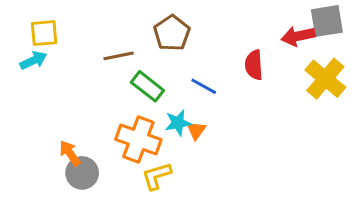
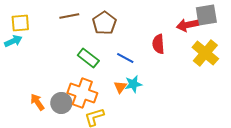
brown line: (119, 56) -> (69, 16), moved
cyan star: (178, 123) -> (133, 84), moved
gray circle: (82, 173) -> (61, 103), moved

